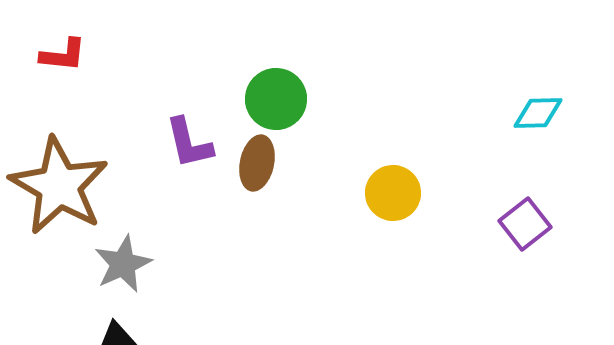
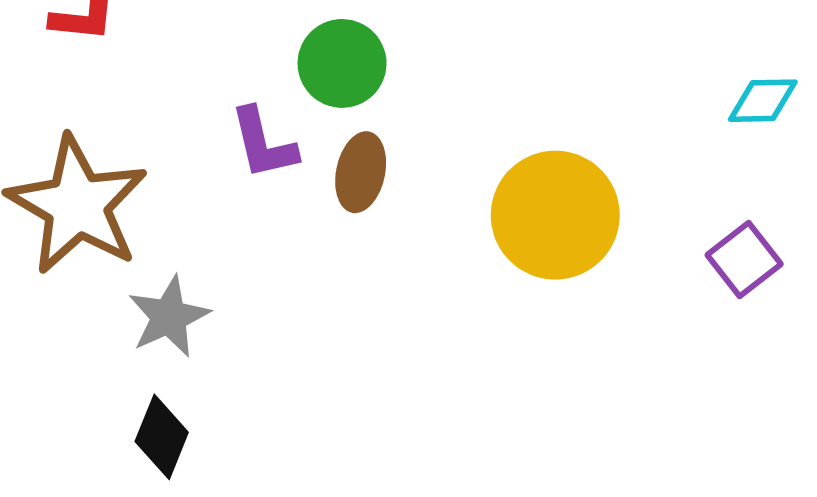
green circle: (276, 99) -> (342, 63), moved
yellow circle: (393, 193) -> (555, 215), size x1.6

